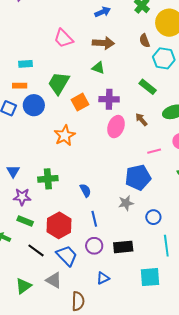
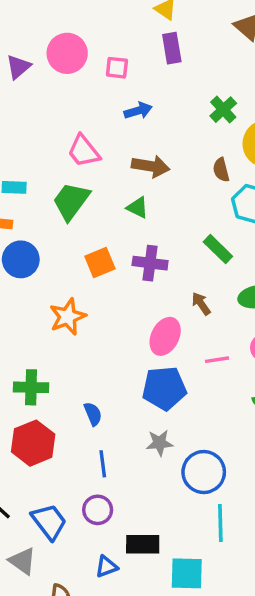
blue arrow: (103, 12) -> (138, 111), moved
green trapezoid: (59, 83) -> (71, 201), moved
pink ellipse: (116, 127) -> (165, 336), moved
blue pentagon: (138, 177) -> (164, 388), moved
blue circle: (153, 217) -> (204, 472), size x1.6
red hexagon: (59, 225) -> (33, 443), moved
black rectangle: (123, 247) -> (143, 544), moved

